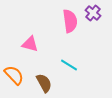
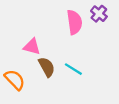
brown semicircle: (44, 83) -> (47, 67), moved

